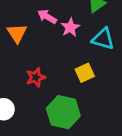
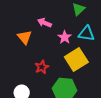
pink star: (70, 27) -> (65, 37), moved
yellow square: (85, 73) -> (76, 59), size x1.6

